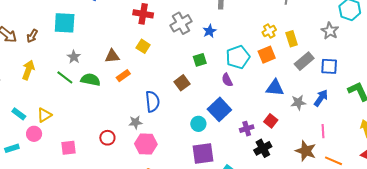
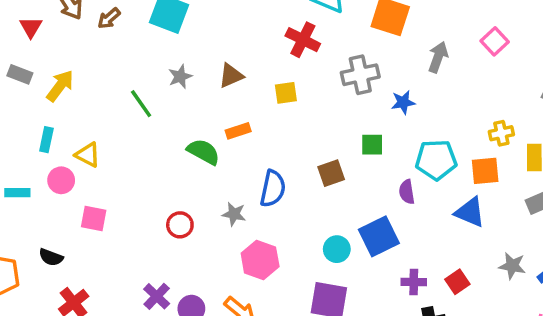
yellow square: (143, 46) -> (286, 93), turned 32
brown triangle: (112, 56) -> (231, 76), moved, turned -35
gray star: (74, 57) -> (180, 77), moved
yellow arrow: (28, 70) -> (60, 86), moved
green semicircle: (90, 80) -> (203, 152), moved
blue triangle: (275, 88) -> (470, 212), moved
cyan rectangle: (19, 114) -> (46, 140), turned 48
yellow triangle: (44, 115) -> (88, 155), turned 42
pink hexagon: (146, 144) -> (260, 260), moved
pink square: (69, 148) -> (94, 218), moved

